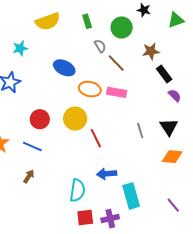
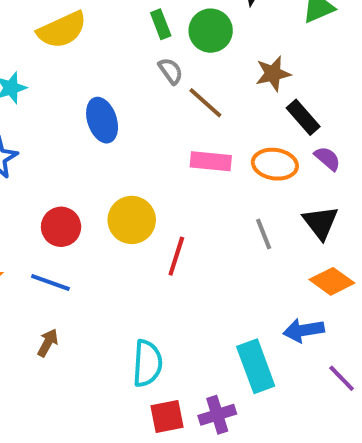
green rectangle: (87, 21) -> (161, 24), moved
blue ellipse: (64, 68) -> (102, 120), turned 50
orange ellipse: (90, 89) -> (275, 164), moved
red line: (96, 138) -> (176, 256), turned 48
orange diamond: (172, 157) -> (332, 281), turned 35
blue arrow: (107, 174) -> (304, 330), moved

